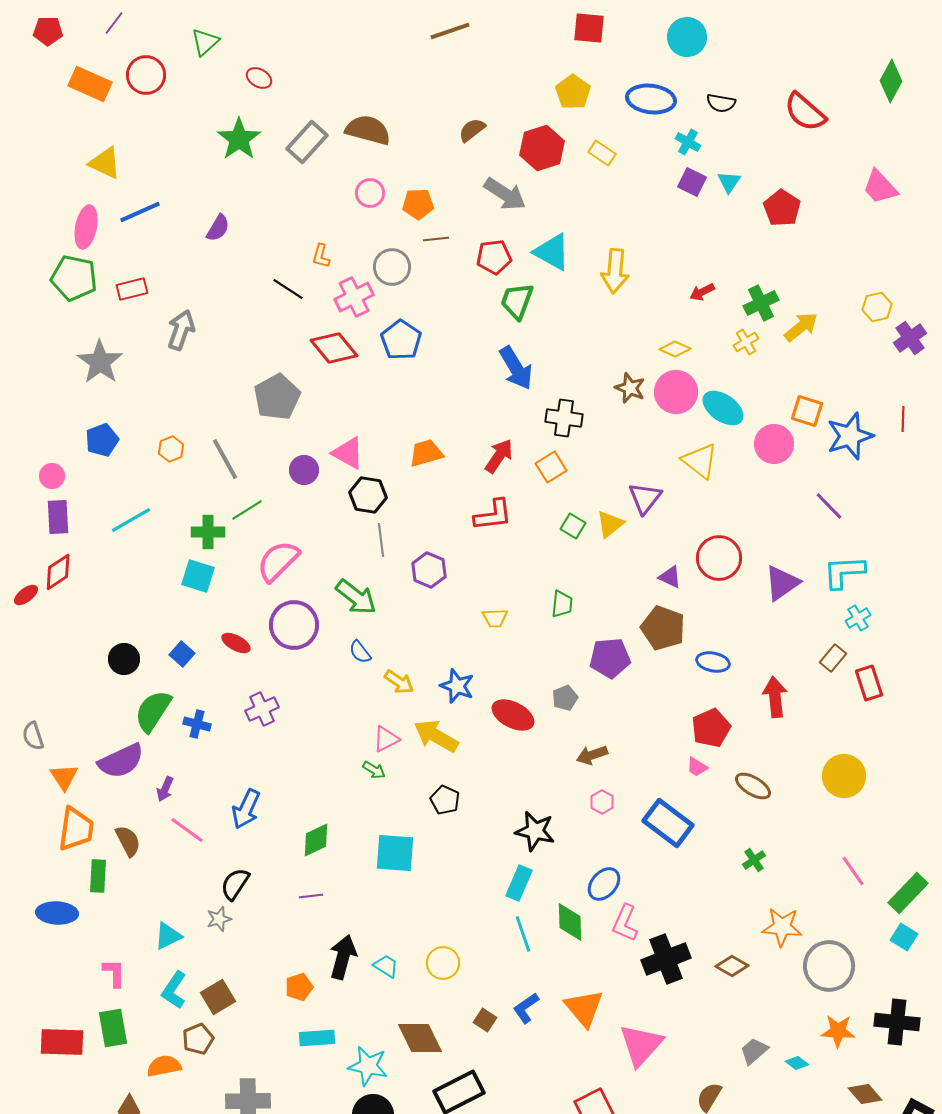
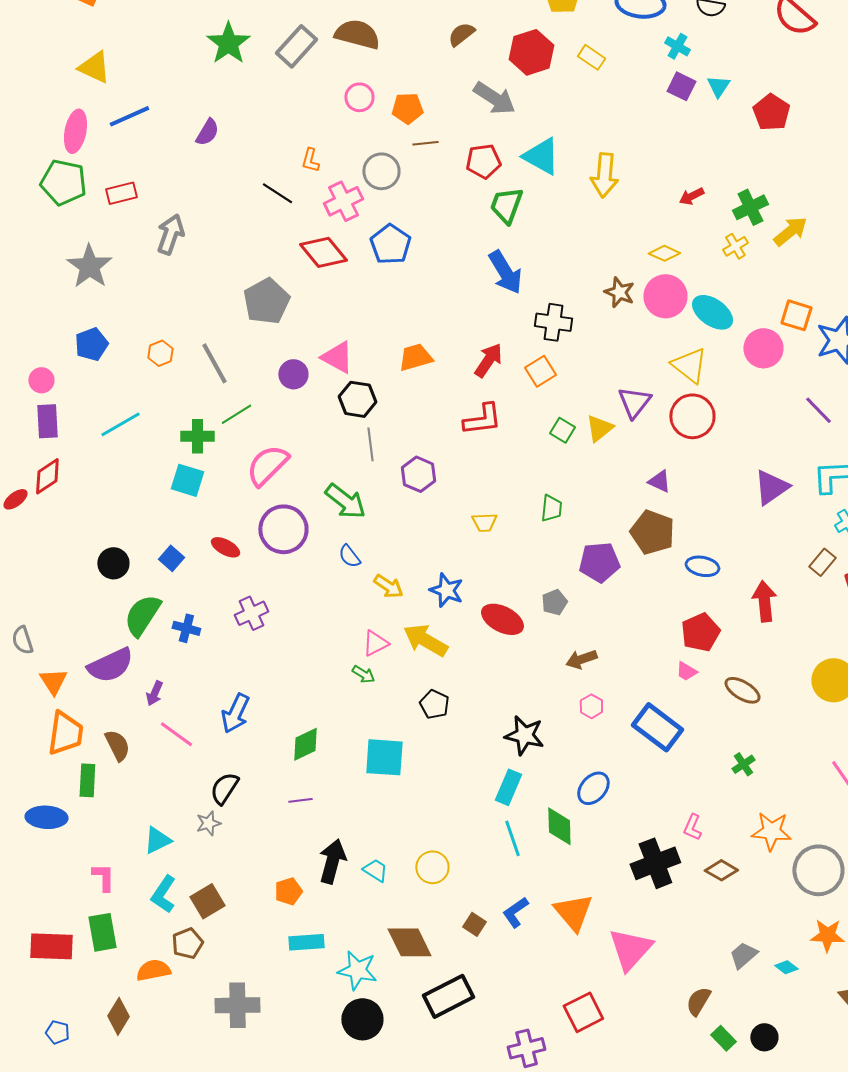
red circle: (719, 558) -> (692, 416), moved
pink L-shape: (625, 923) -> (692, 827), moved, size x0.7

